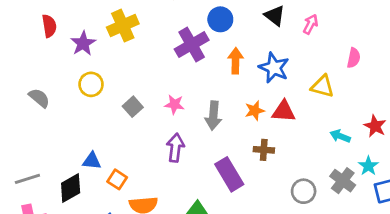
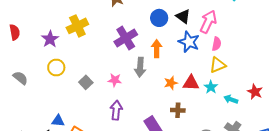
blue circle: (220, 19) -> (159, 18), moved
pink arrow: (311, 24) -> (208, 22), size x1.6
red semicircle: (49, 26) -> (15, 32), moved
pink semicircle: (354, 58) -> (217, 44), moved
blue star: (274, 68) -> (189, 42), moved
yellow triangle: (322, 86) -> (218, 65), turned -36
gray arrow: (213, 116) -> (140, 67), moved
cyan star: (368, 166) -> (211, 87), moved

